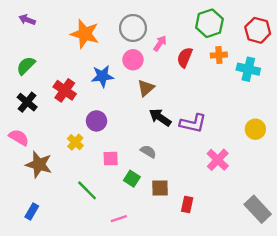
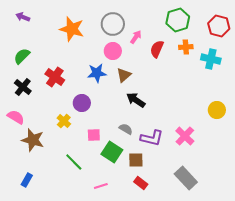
blue star: (102, 76) -> (97, 73), moved
purple L-shape: (193, 123) -> (152, 138), moved
green square: (132, 179) -> (112, 152), size x1.5
red rectangle: (187, 204) -> (141, 183), moved, turned -64
gray rectangle: (258, 209) -> (186, 178), moved

